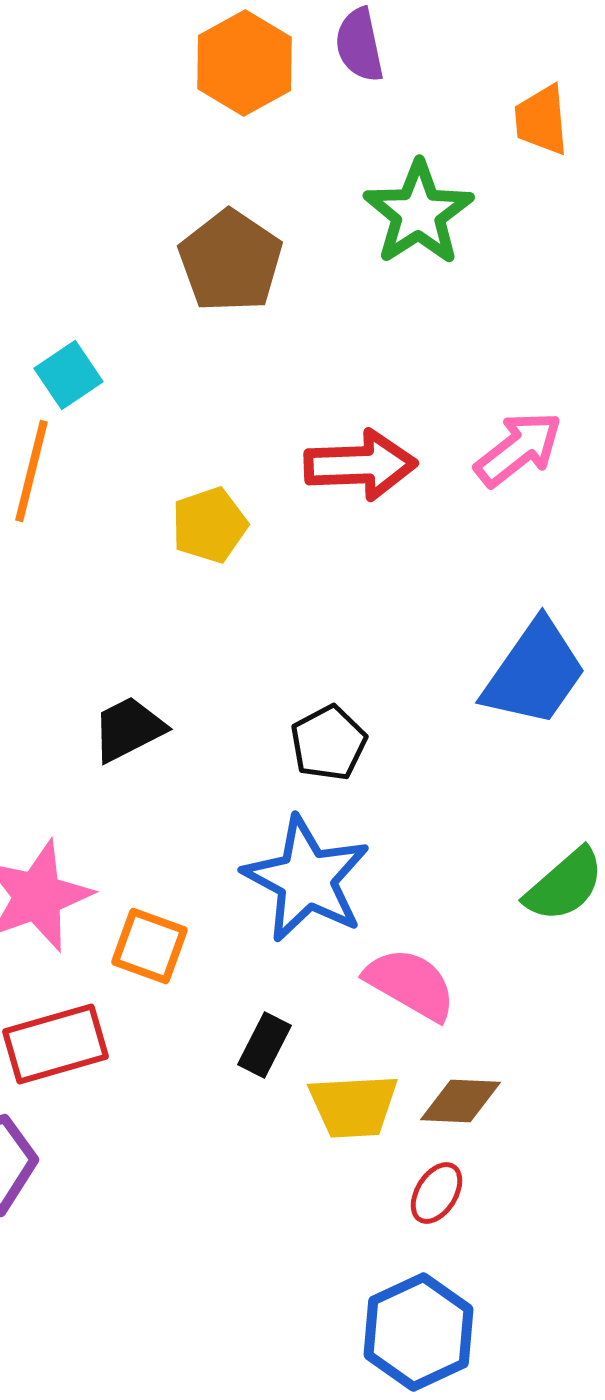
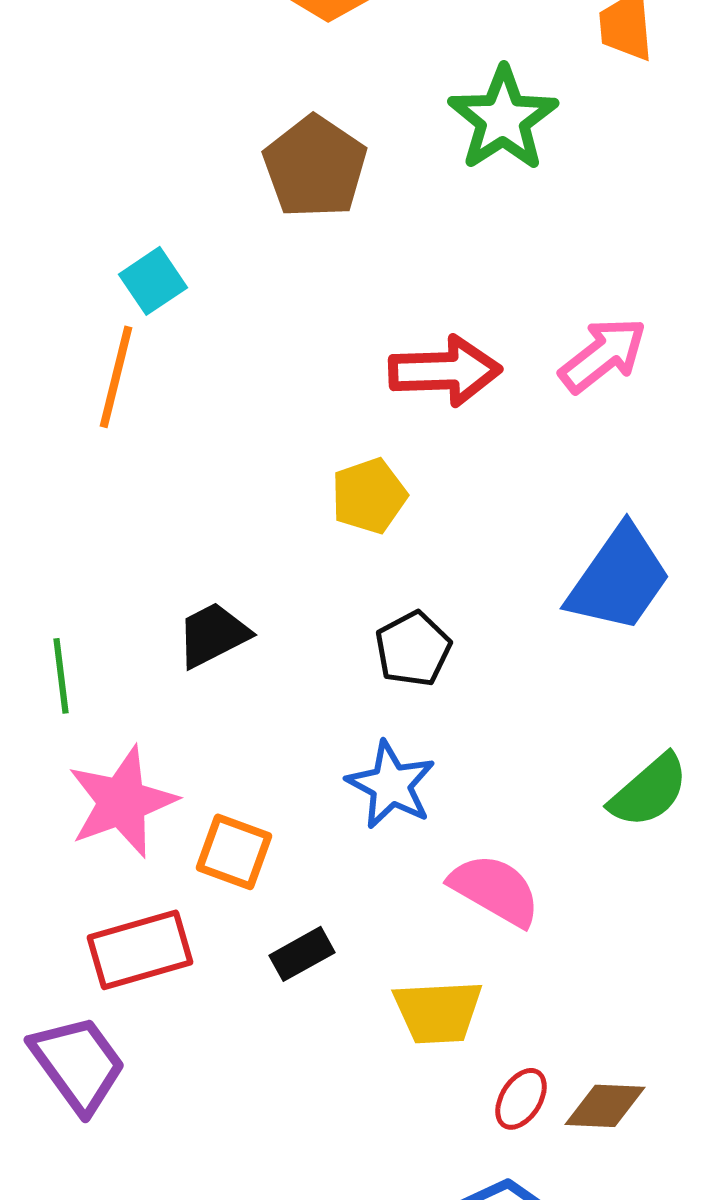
yellow pentagon: (209, 525) -> (369, 496), moved
blue star: (306, 879) -> (391, 785), size x0.7
black rectangle: (264, 1045) -> (302, 954), moved, turned 34
brown diamond: (460, 1101) -> (605, 1106), moved

